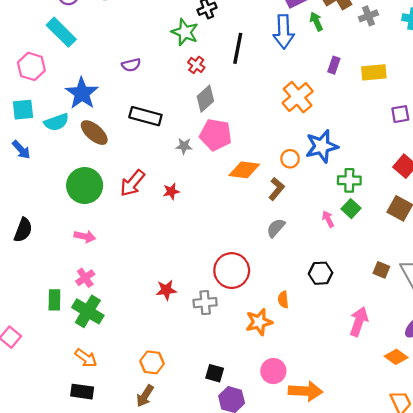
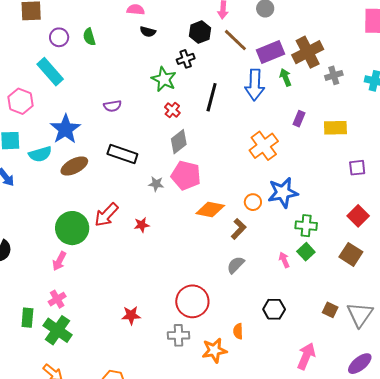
brown ellipse: (94, 133) -> (74, 166), turned -72
green circle: (85, 186) -> (72, 228), moved
pink arrow: (85, 236) -> (59, 261), turned 102
gray cross: (205, 303) -> (179, 335), moved

